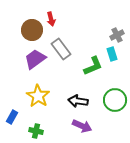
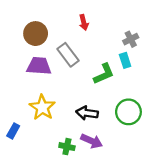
red arrow: (51, 19) -> (84, 22), moved
purple trapezoid: (35, 59) -> (39, 66), turned 40
green cross: (36, 131) -> (67, 147), moved

